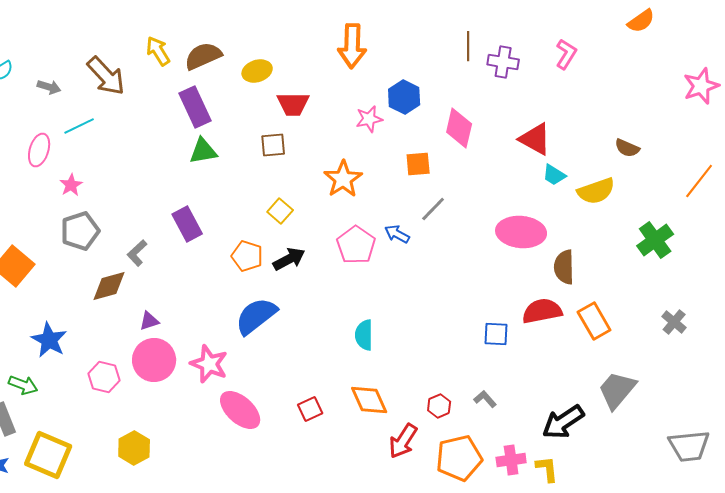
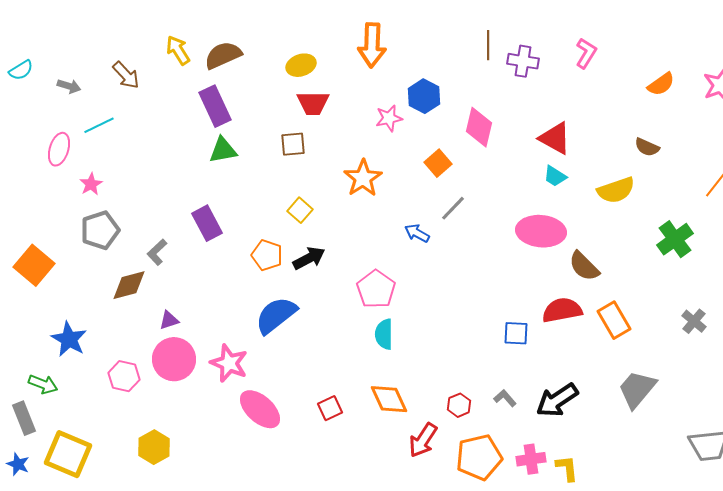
orange semicircle: (641, 21) -> (661, 84), moved
yellow ellipse: (257, 71) -> (301, 65), moved
brown arrow: (106, 76) -> (126, 75), size x0.7
orange square: (418, 164) -> (438, 163), turned -36
cyan trapezoid: (554, 175) -> (555, 176), moved
pink pentagon: (356, 245) -> (376, 289), moved
brown semicircle: (564, 267) -> (584, 266), turned -44
black arrow: (563, 422) -> (557, 400), moved

